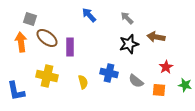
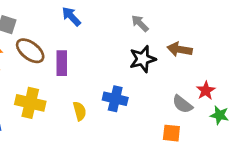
blue arrow: (89, 15) -> (71, 16), moved
red star: (166, 67) -> (206, 91), moved
gray semicircle: (136, 81) -> (182, 104), moved
orange square: (159, 90) -> (171, 133), moved

